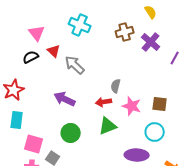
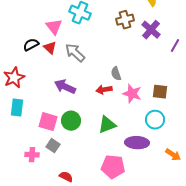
pink triangle: (37, 33) -> (54, 27), moved
red triangle: (54, 51) -> (50, 48), moved
gray semicircle: (116, 86) -> (116, 74), turned -32
green triangle: (108, 126) -> (107, 125), moved
pink square: (34, 144) -> (48, 122), moved

